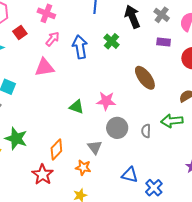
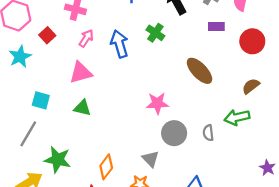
green triangle: (77, 107) -> (82, 108), moved

